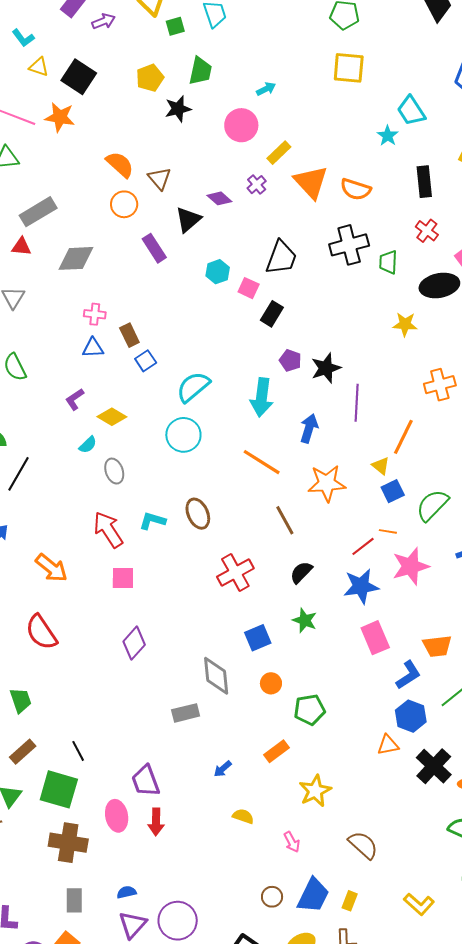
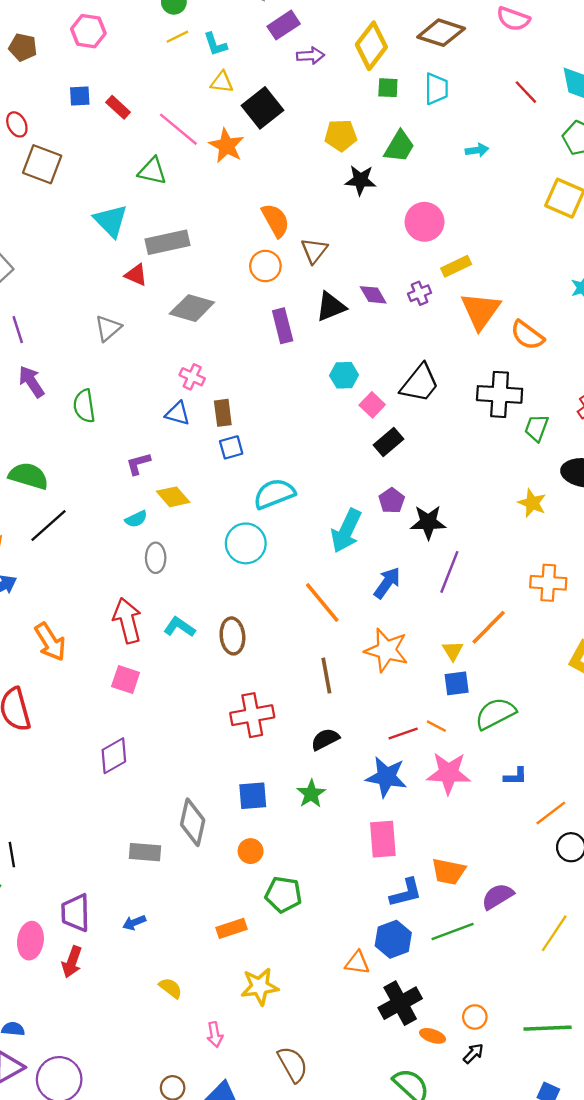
yellow triangle: (39, 67) -> (222, 82), turned -30
cyan arrow: (266, 89) -> (477, 150), moved
blue arrow: (223, 769) -> (134, 923), moved

